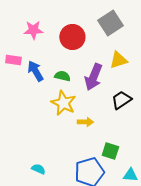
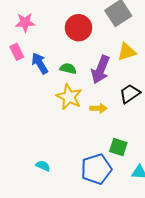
pink star: (33, 30) -> (25, 22), moved
pink rectangle: (13, 60) -> (17, 52), turned 56
yellow arrow: (85, 122) -> (98, 108), moved

